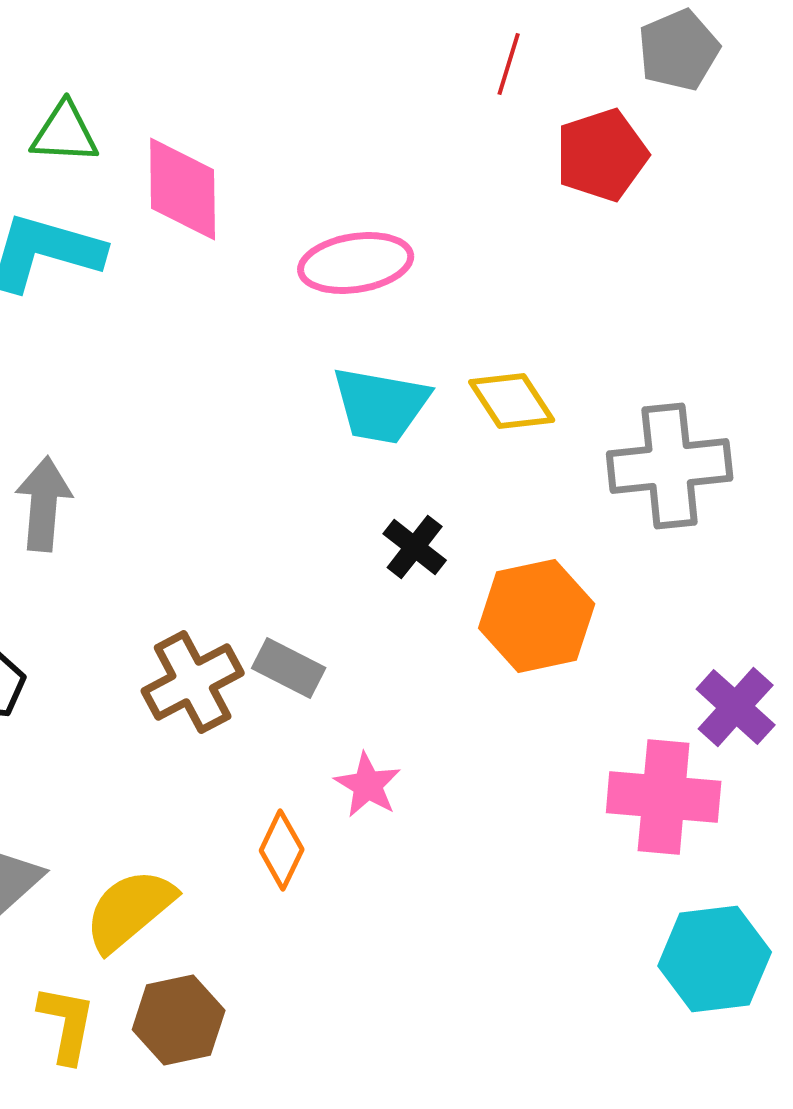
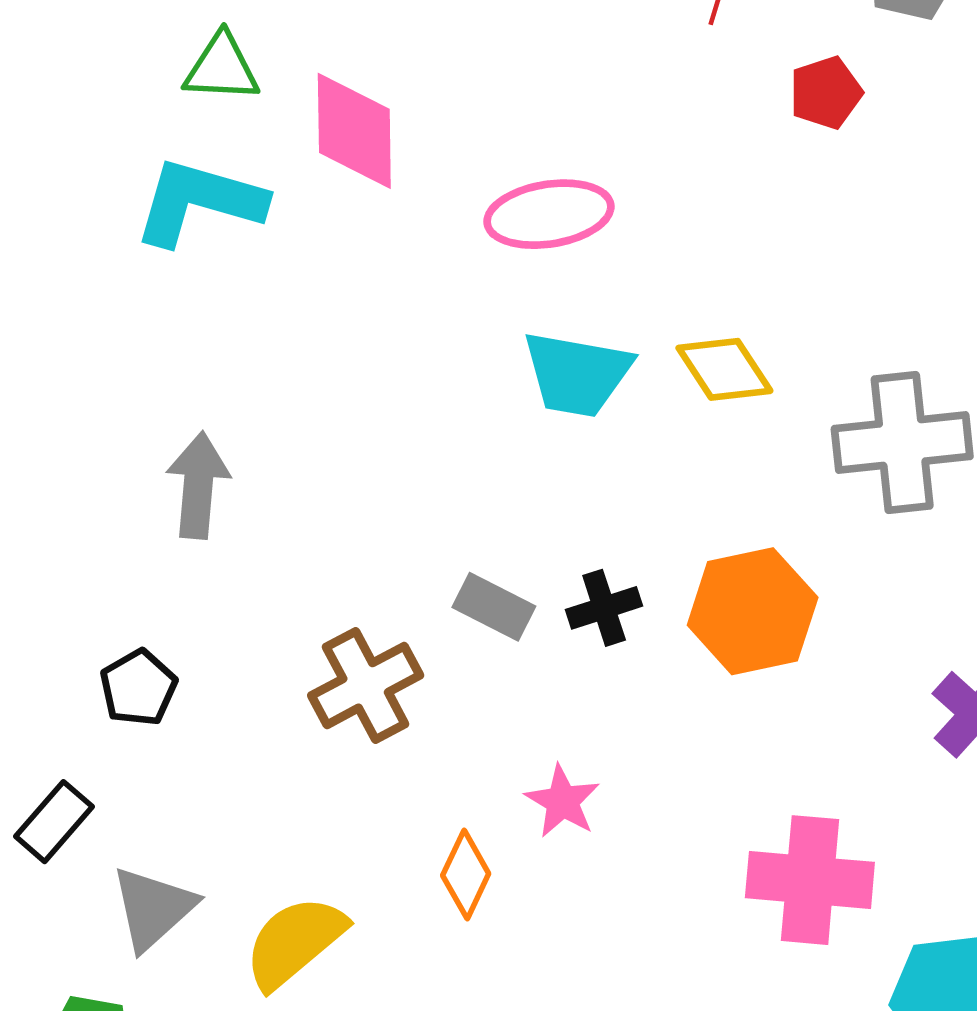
red pentagon: (602, 155) -> (826, 93), size x0.7
black cross: (415, 547) -> (604, 608), moved, turned 34
gray rectangle: (289, 668) -> (494, 607), moved
pink cross: (664, 797) -> (810, 880), moved

